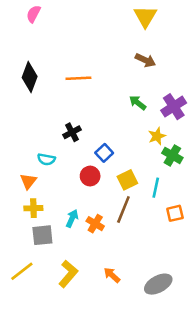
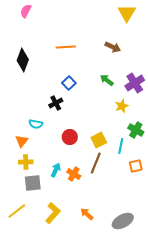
yellow triangle: (145, 16) -> (127, 13), moved
orange line: (78, 78) -> (66, 47), moved
blue square: (104, 153) -> (69, 83), moved
green cross: (172, 155) -> (136, 130), moved

